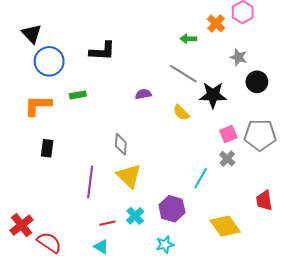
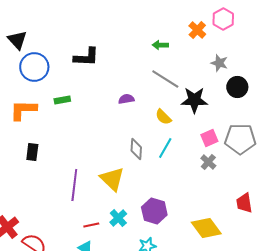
green arrow: (188, 39) -> (160, 45), moved
gray diamond: (121, 144) -> (136, 149), moved
cyan line: (201, 178) -> (165, 148), moved

